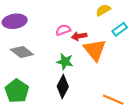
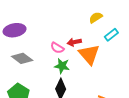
pink semicircle: (63, 30) -> (57, 48), moved, turned -128

